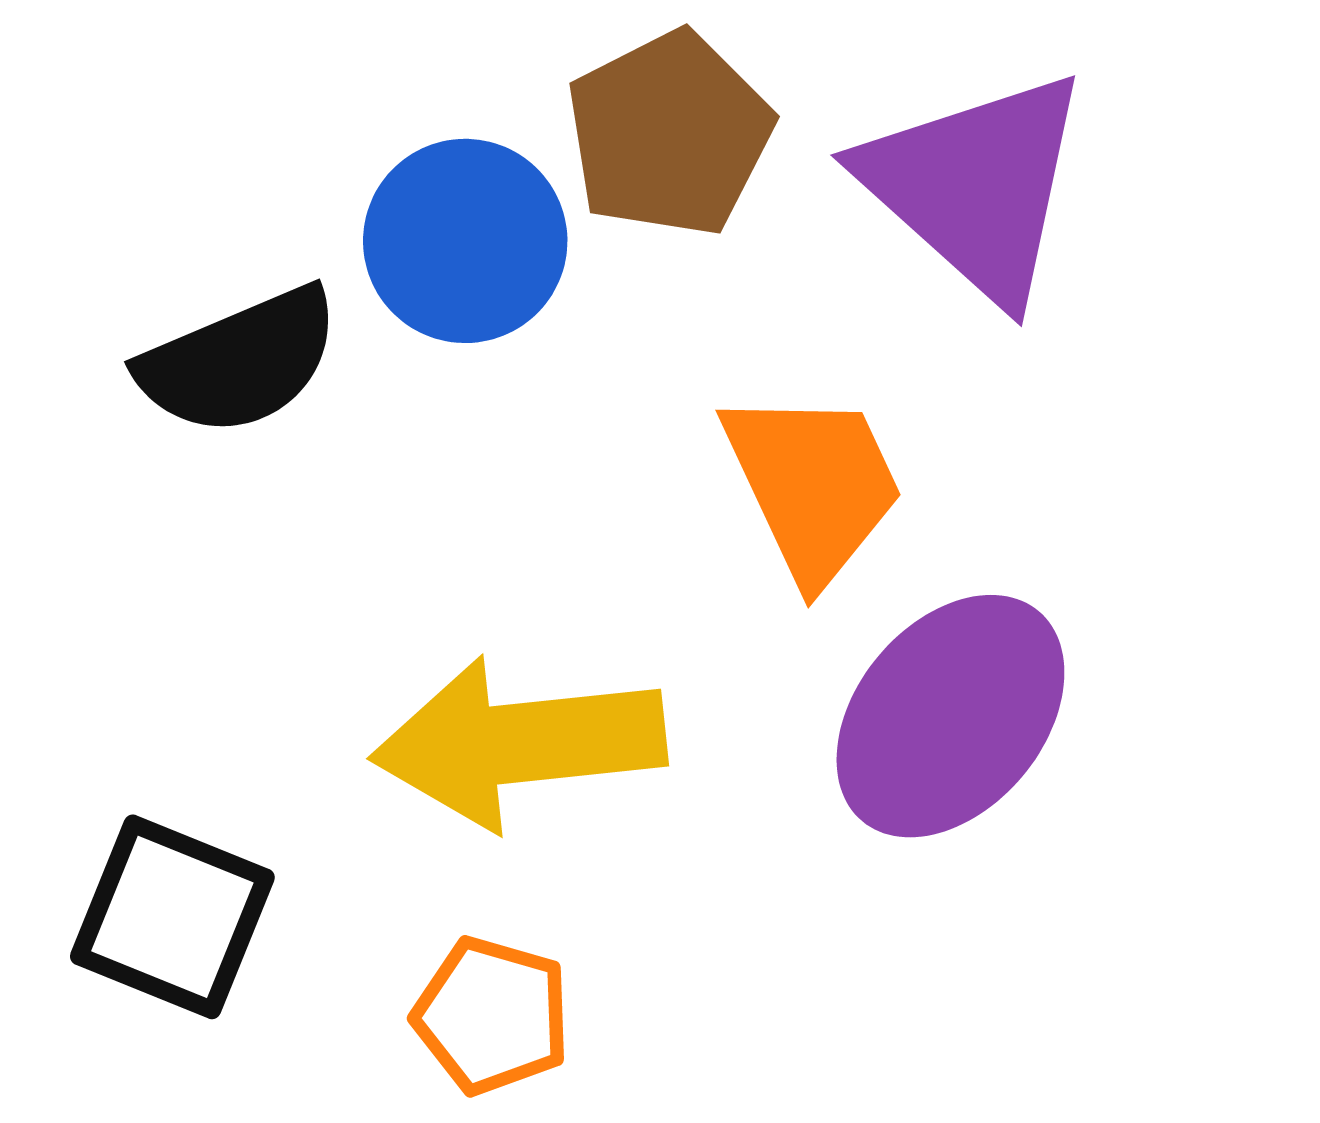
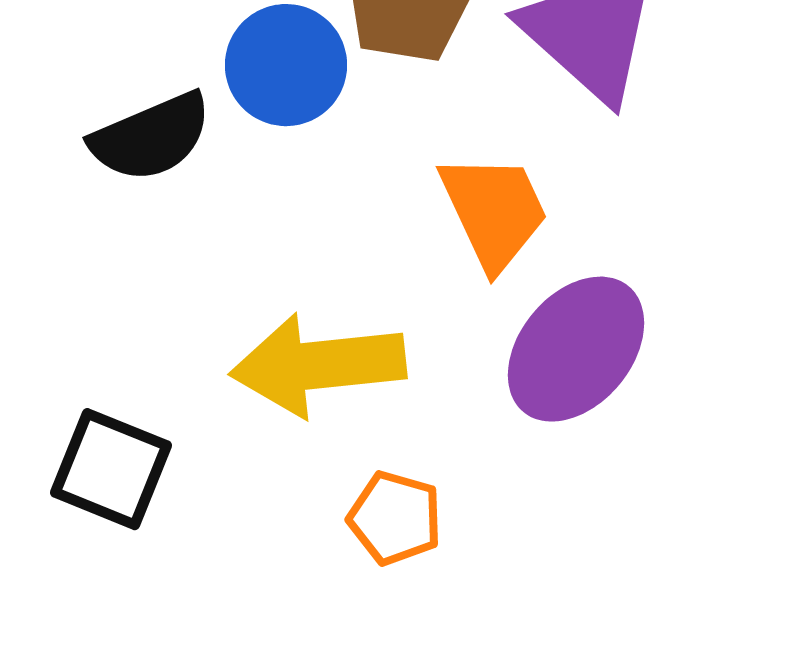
orange pentagon: (492, 1016) -> (395, 518), moved

